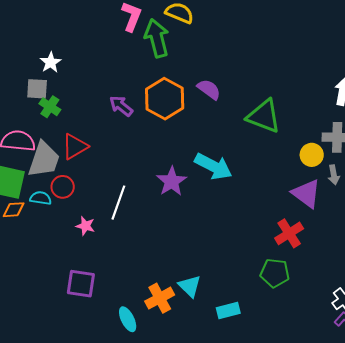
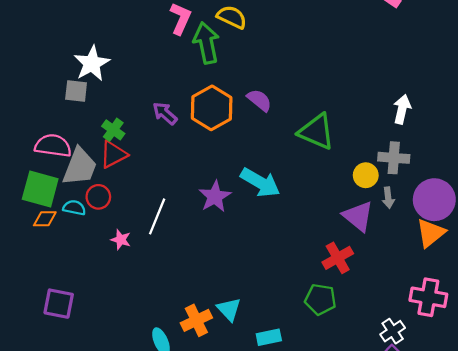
white star: (51, 62) -> (92, 63), size x1.6
green cross: (50, 107) -> (113, 130), moved
purple square: (81, 284) -> (59, 304), moved

